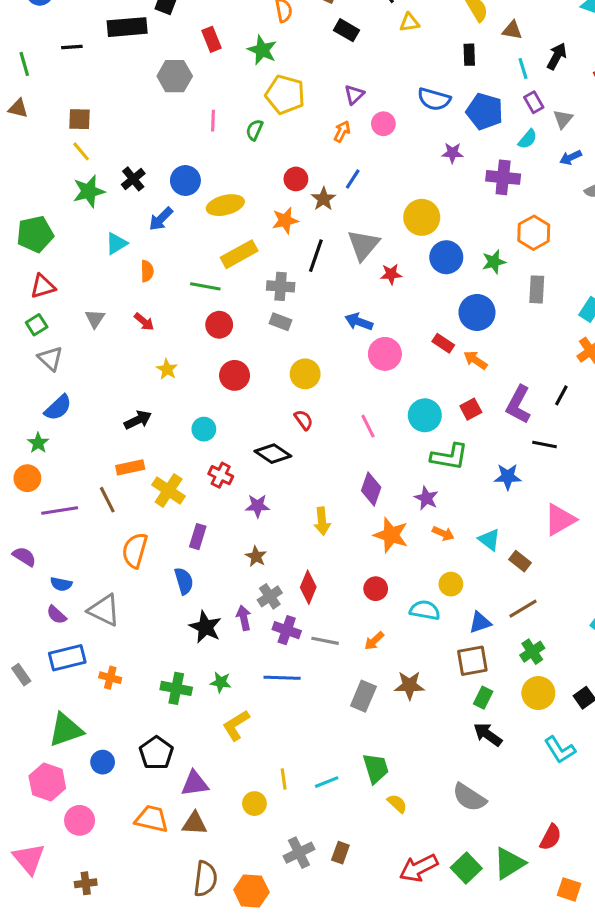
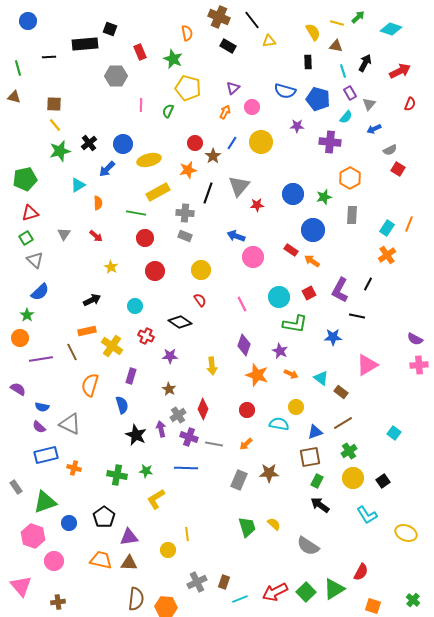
yellow circle: (422, 217) -> (261, 142), moved
gray rectangle: (21, 675) -> (16, 487), moved
cyan line: (327, 782) -> (240, 599), moved
yellow semicircle: (397, 804) -> (274, 524), moved

